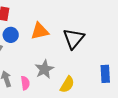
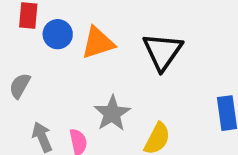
blue circle: (11, 35) -> (58, 34), moved

